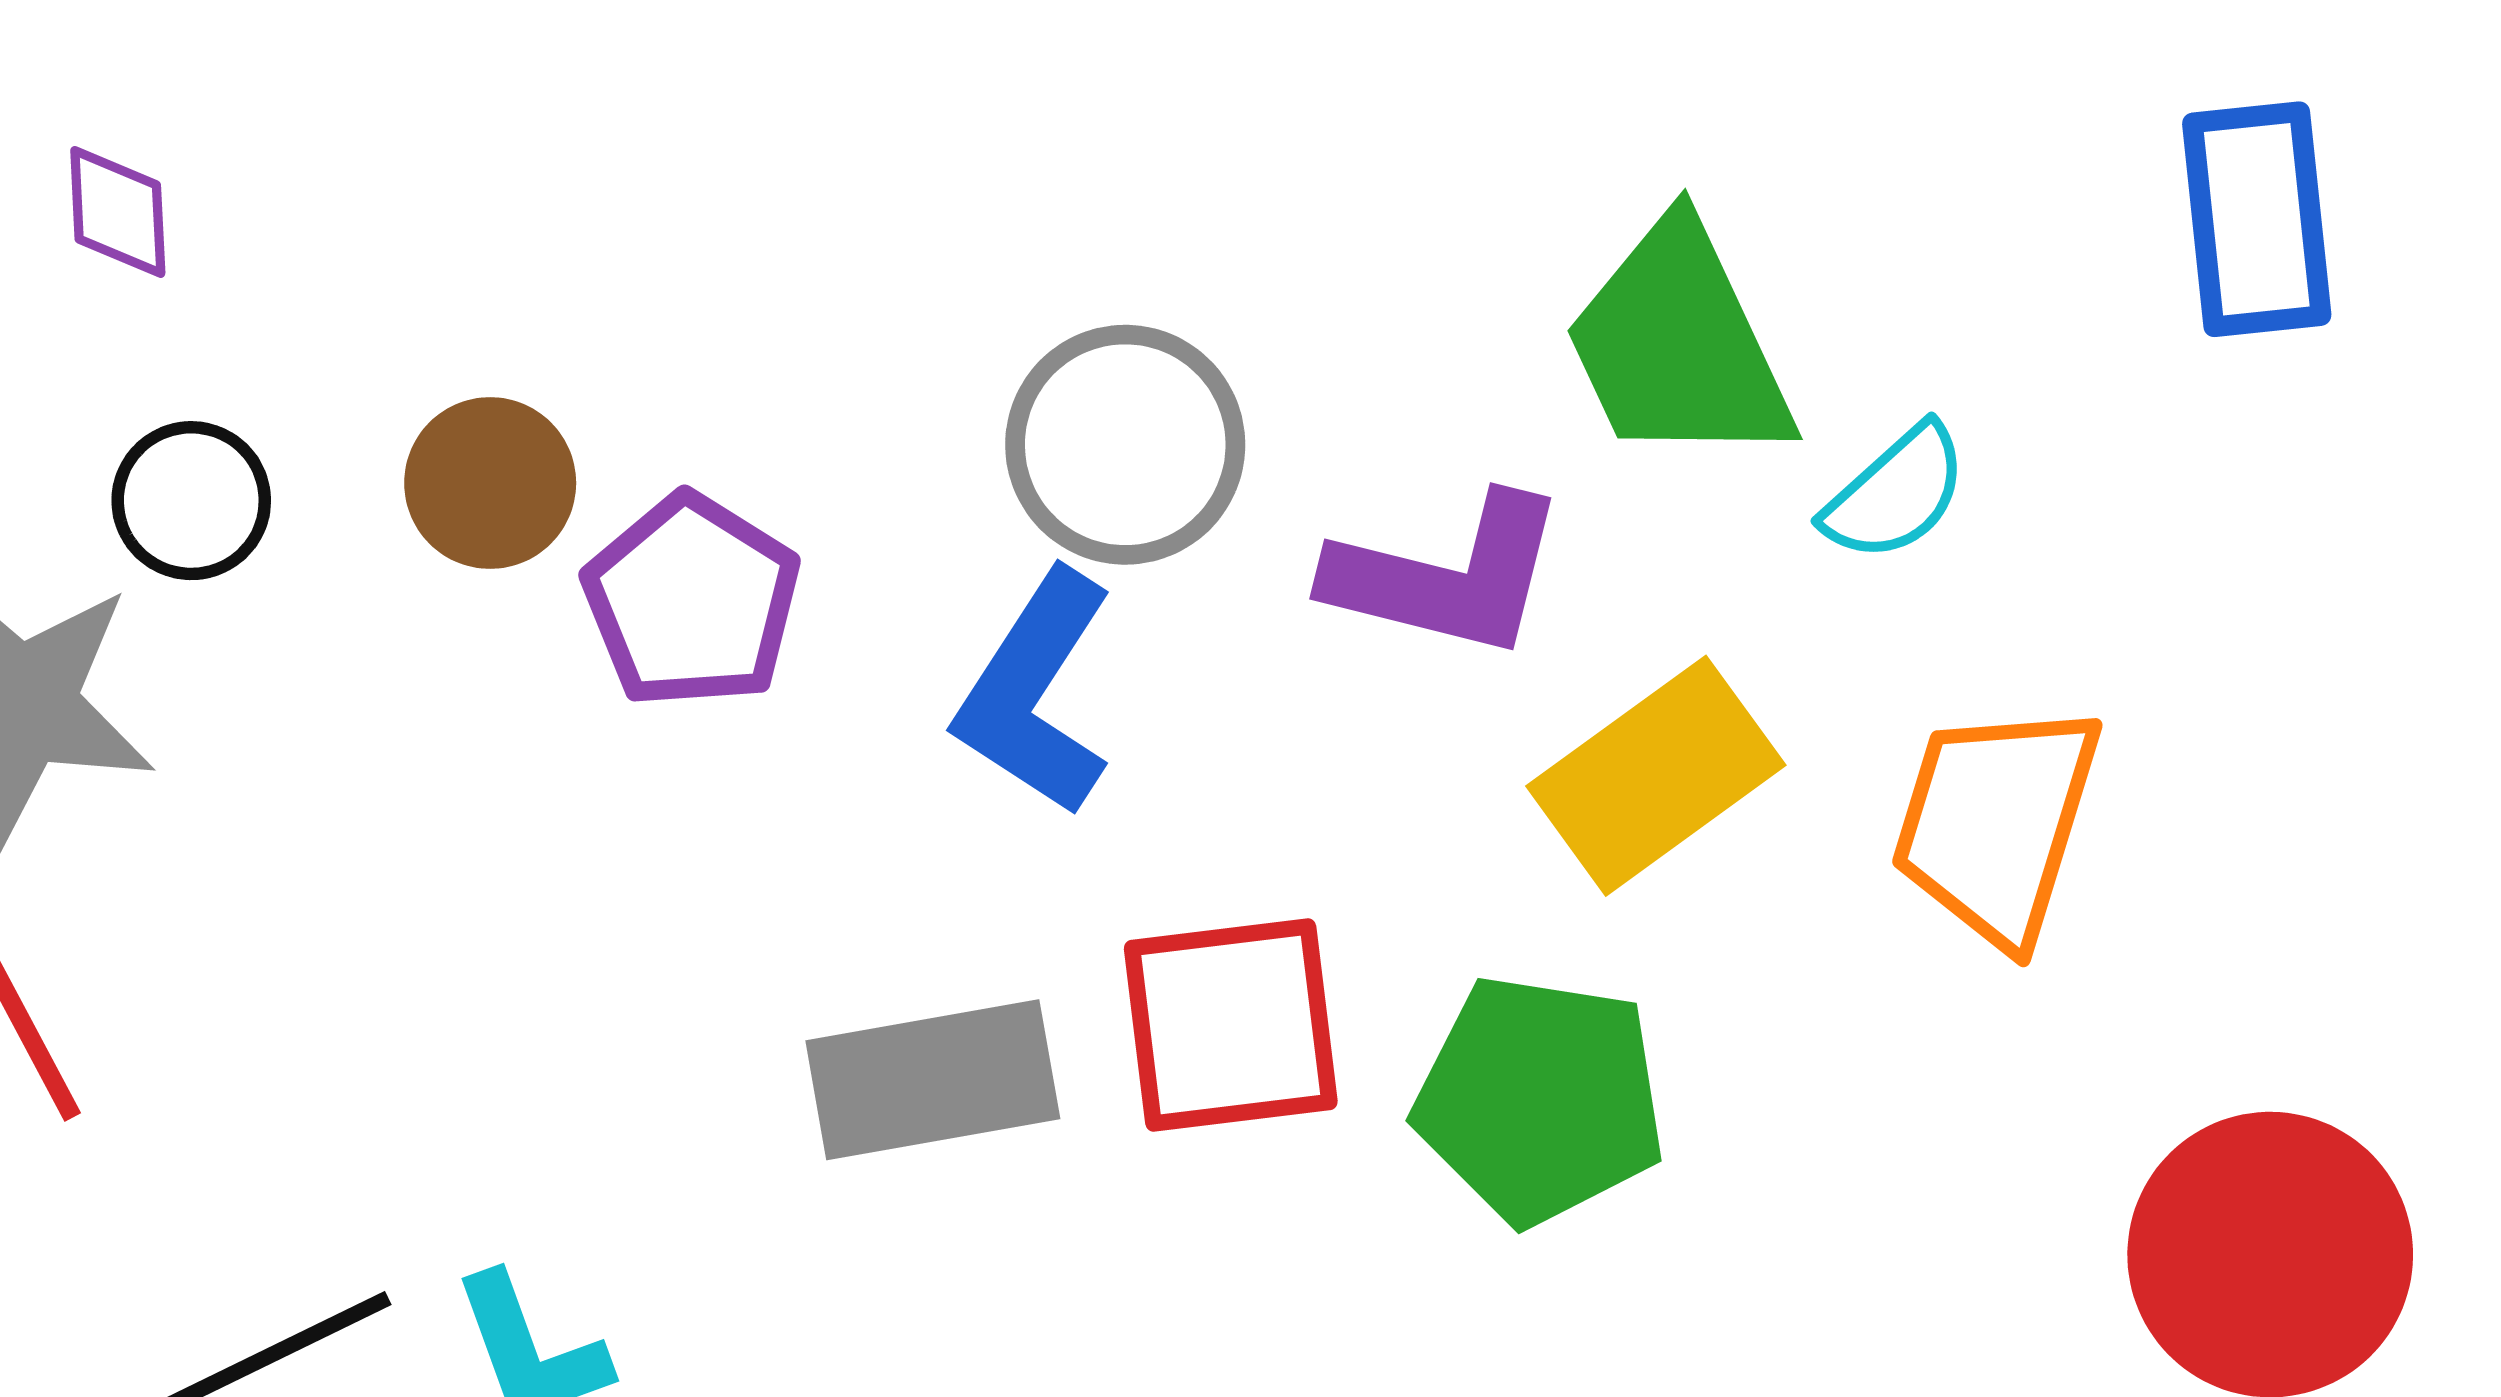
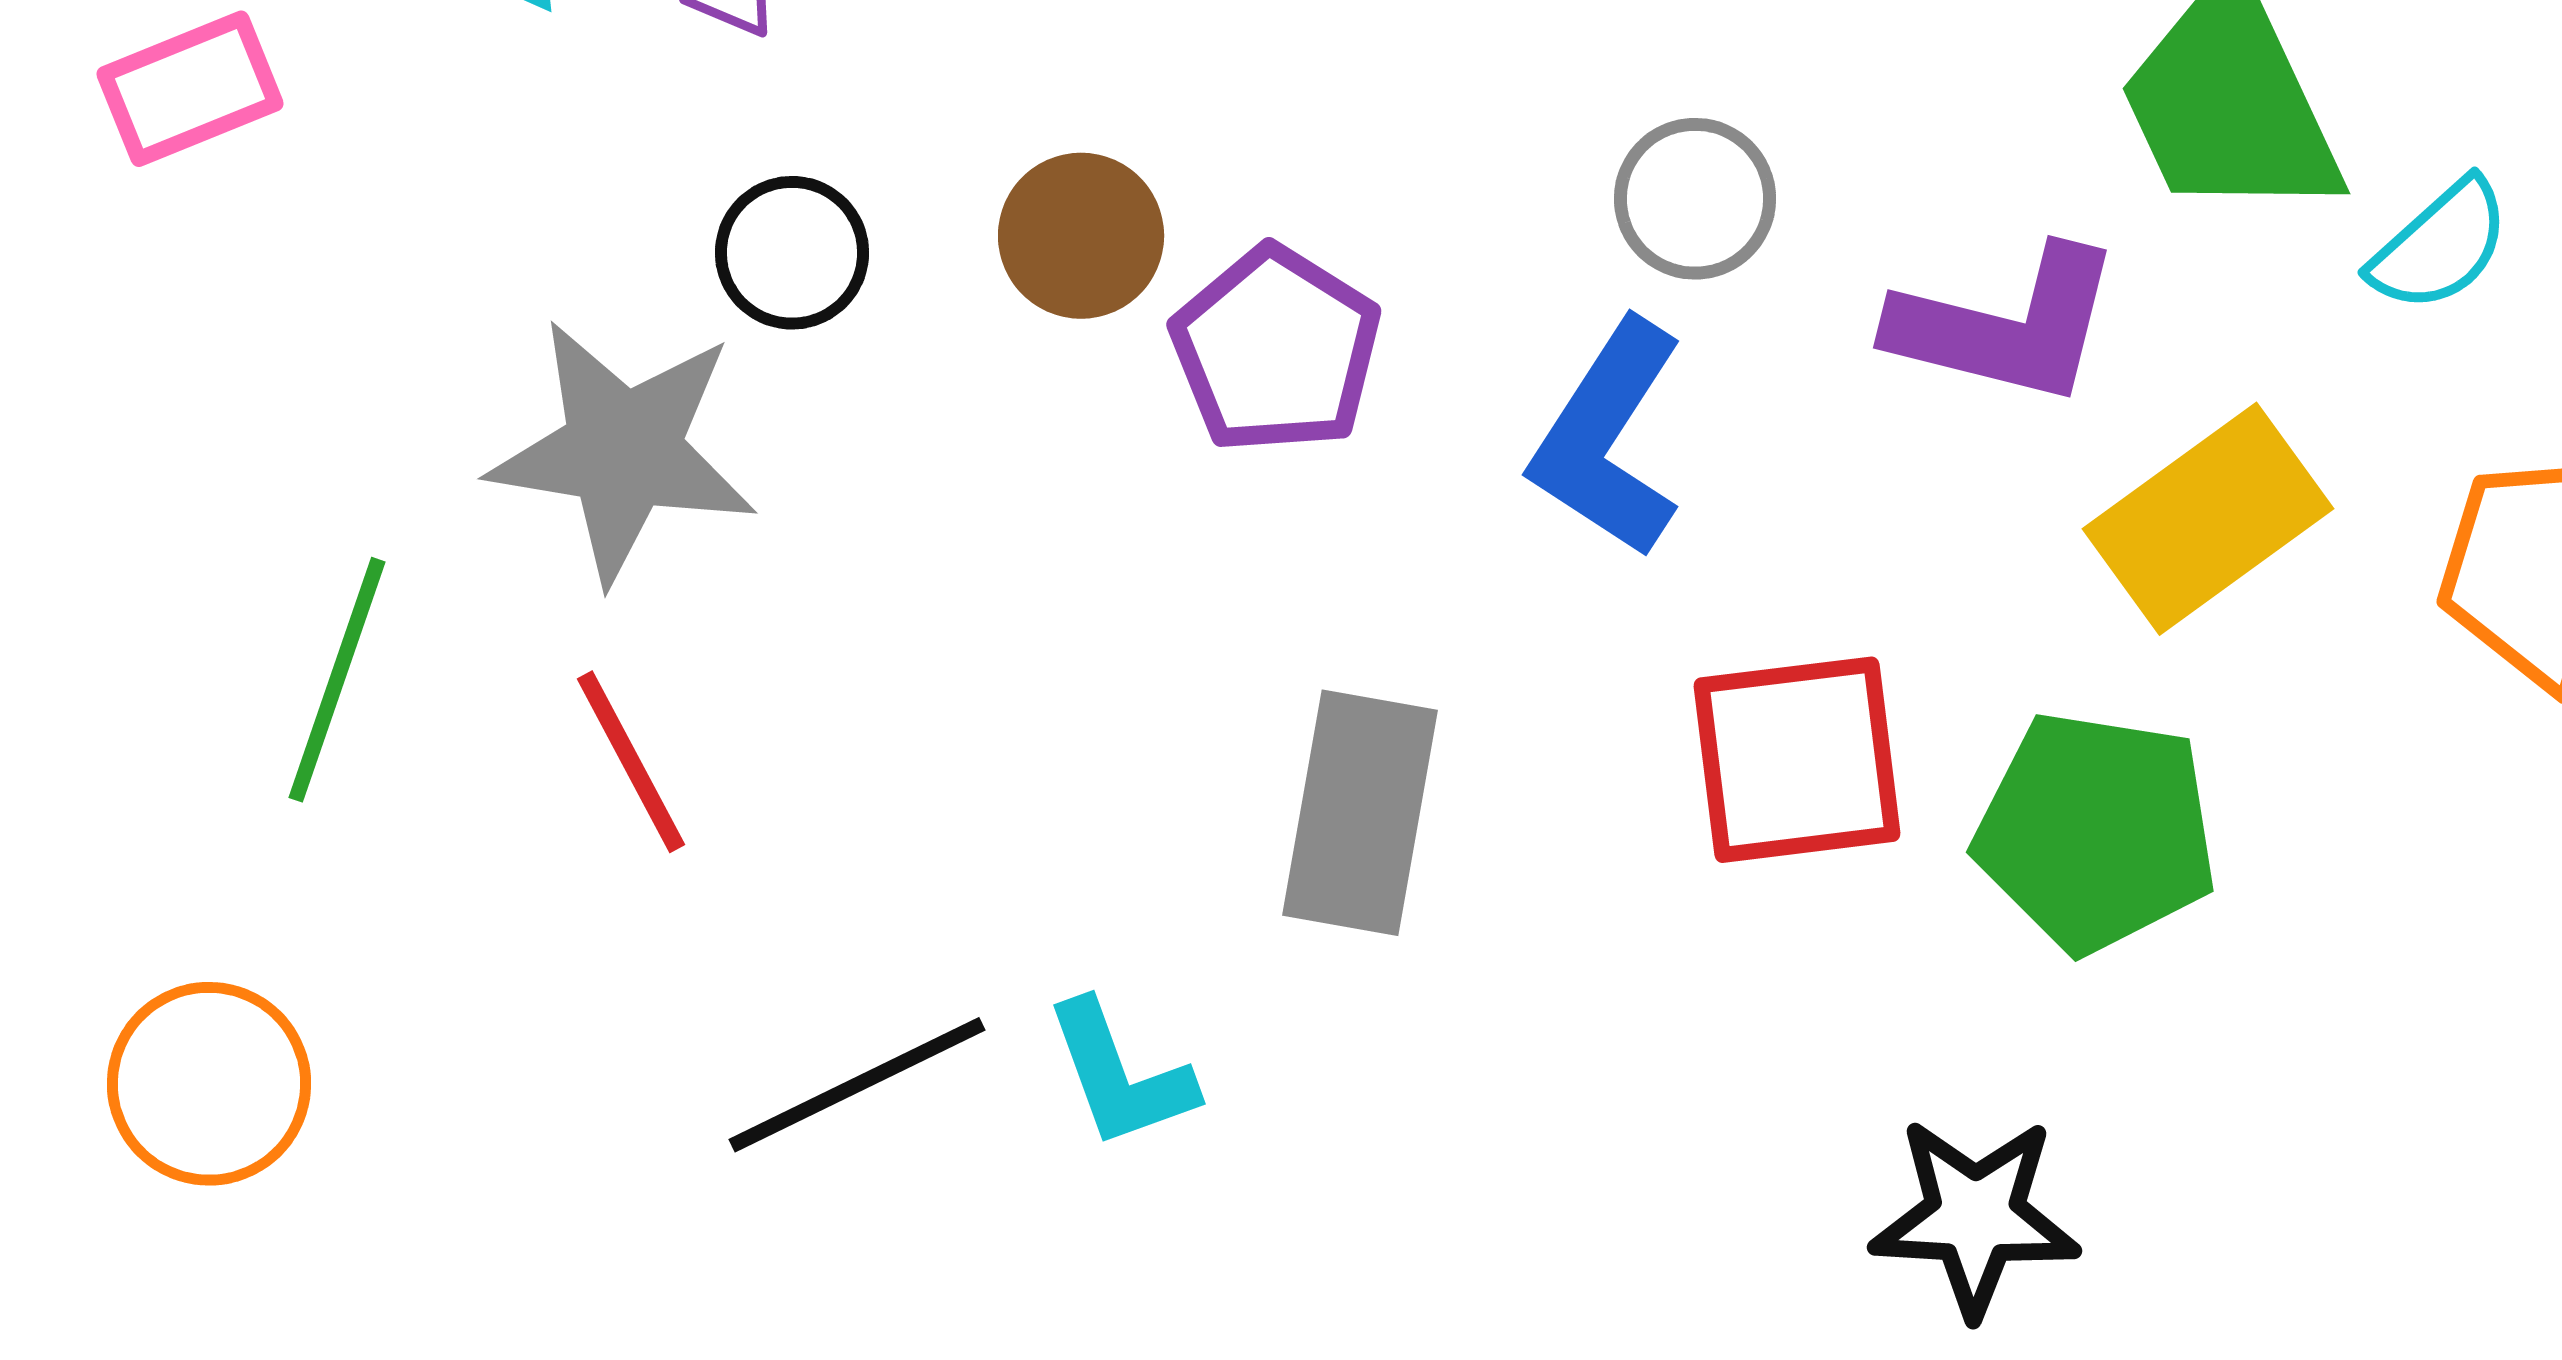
gray circle: (1125, 445) -> (1695, 199), size x0.7
gray rectangle: (933, 1080) -> (1360, 813), moved, turned -70

